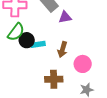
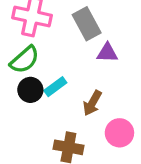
black circle: (27, 40) -> (30, 90), moved
cyan rectangle: (38, 44) -> (55, 87), turned -40

